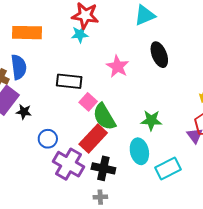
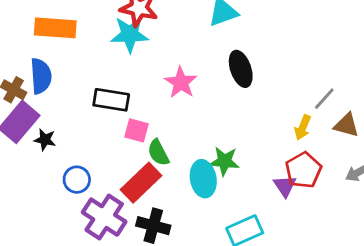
cyan star: (80, 34) -> (130, 34), size x1.5
pink square: (88, 102) -> (137, 130), turned -30
green semicircle: (104, 117) -> (158, 153), size x0.7
cyan ellipse: (139, 151) -> (203, 179), moved

